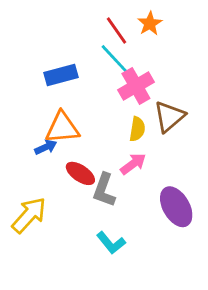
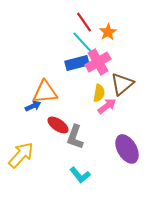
orange star: (150, 24) -> (108, 32), moved
blue rectangle: (61, 75) -> (77, 63), moved
pink arrow: (133, 164) -> (107, 106), moved

